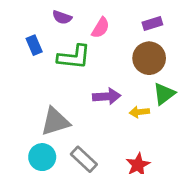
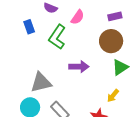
green L-shape: (74, 57) -> (57, 37), turned 115
yellow arrow: (139, 112) -> (113, 96), moved, turned -48

